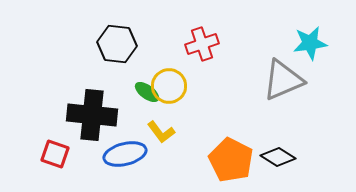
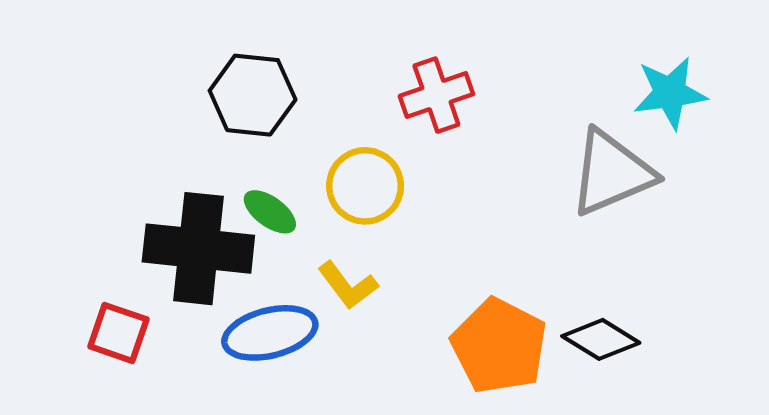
green ellipse: (147, 92) -> (270, 212), moved

